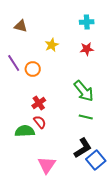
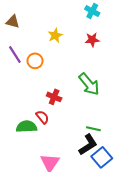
cyan cross: (87, 22) -> (92, 11), turned 32
brown triangle: (21, 26) -> (13, 22), moved
red cross: (39, 103) -> (54, 97), moved, turned -32
green line: (86, 117) -> (93, 129), moved

